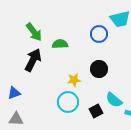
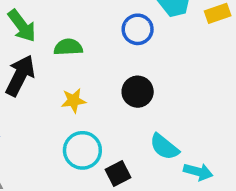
yellow star: (74, 80) -> (74, 101), moved
black square: (96, 111) -> (118, 173), moved

